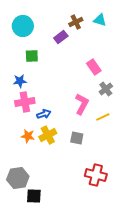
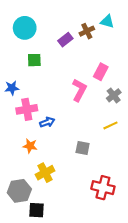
brown cross: (76, 22) -> (87, 31), moved
pink rectangle: (94, 67) -> (101, 72), turned 63
blue star: (20, 81) -> (12, 88), moved
pink L-shape: (82, 104) -> (79, 90), moved
yellow cross: (48, 135) -> (45, 173), moved

